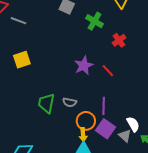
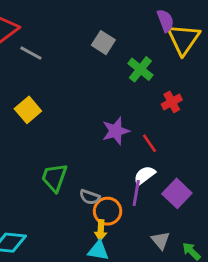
yellow square: (22, 60) -> (28, 110), turned -30
gray semicircle: (70, 102) -> (90, 197), moved
white semicircle: (133, 124) -> (144, 175), moved, turned -105
purple square: (105, 129) -> (177, 193), moved

